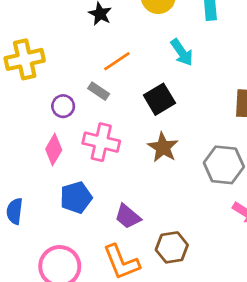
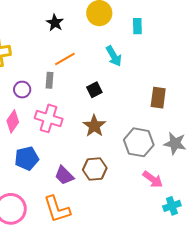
gray rectangle: (99, 91) -> (49, 80), turned 56
black square: (159, 99) -> (94, 90), size x0.7
brown hexagon: (172, 247) -> (95, 169), moved

